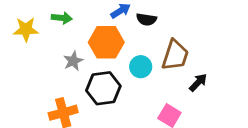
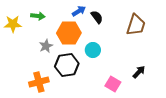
black semicircle: (146, 19) -> (97, 17), turned -136
brown trapezoid: (175, 55) -> (136, 25), moved
black arrow: (198, 83) -> (139, 72), moved

